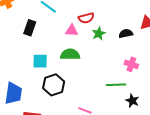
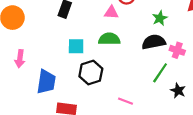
green star: (99, 33) -> (160, 18), moved
black semicircle: (126, 34) -> (154, 42), moved, size x1.5
green line: (116, 85) -> (160, 73), turned -54

